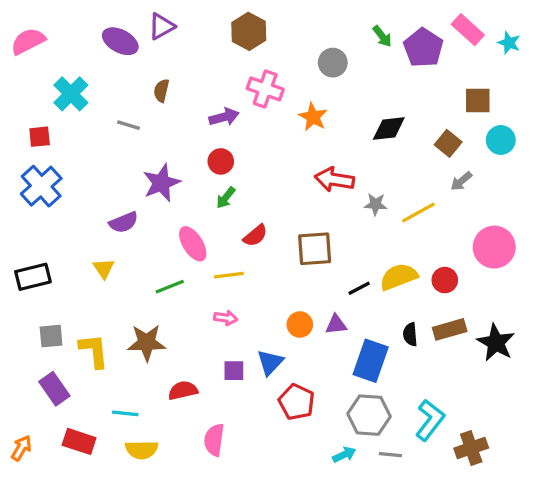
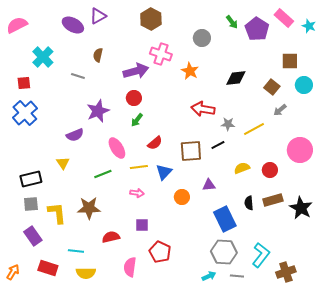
purple arrow: (224, 117) -> (136, 71), size x1.4
black rectangle: (33, 277) -> (31, 179), moved
yellow semicircle: (399, 277) -> (242, 168), size x0.7
black line: (359, 288) -> (218, 145), moved
purple triangle: (336, 325) -> (209, 185), moved
blue rectangle: (371, 361) -> (225, 219), turned -45
blue triangle: (270, 362) -> (164, 172), moved
red pentagon: (297, 402) -> (160, 252), moved

